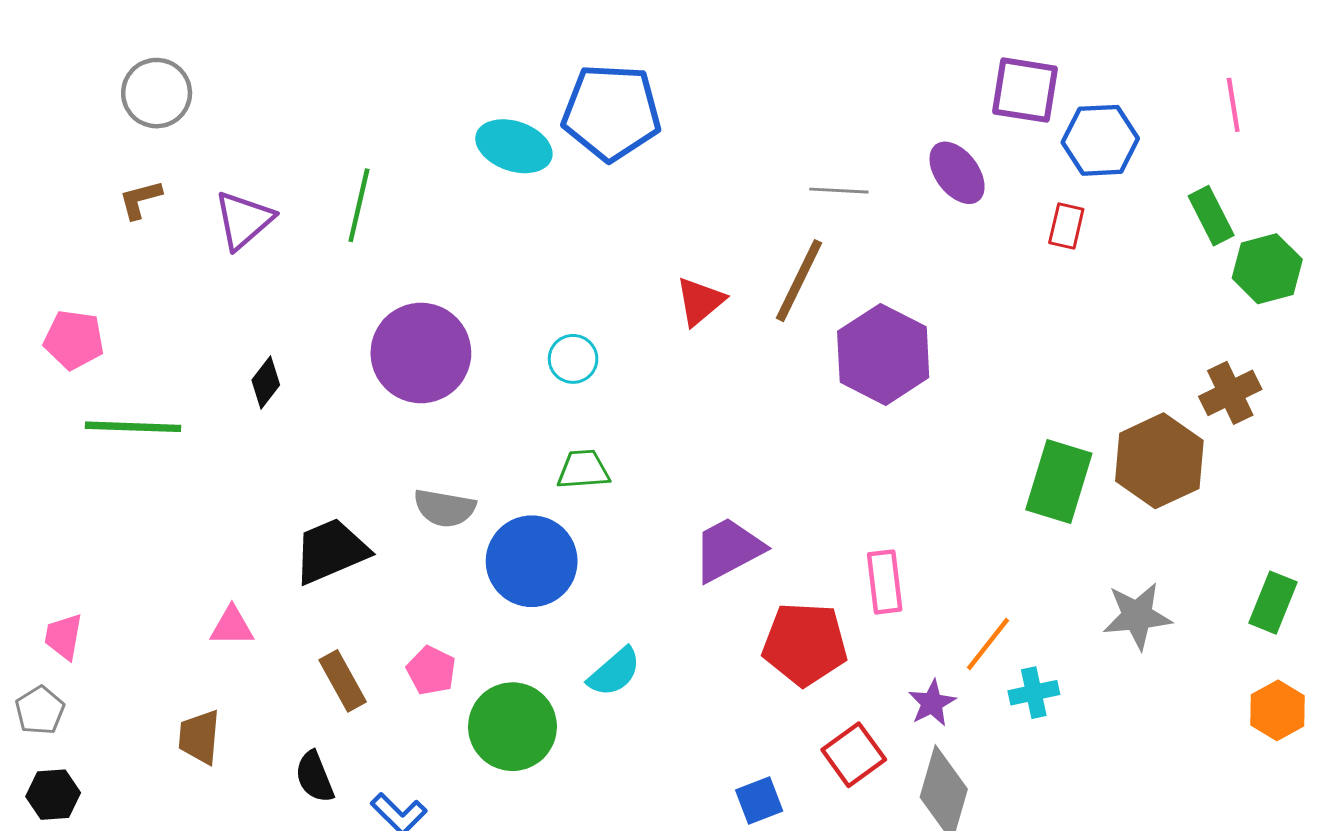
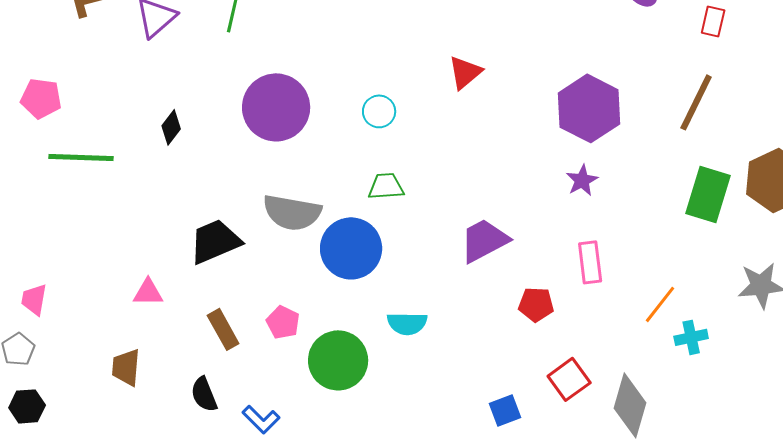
brown line: (799, 281) -> (696, 102), moved
gray semicircle: (445, 508) -> (292, 212), size x1.4
red pentagon: (805, 644) -> (536, 304), size x0.6
cyan semicircle: (614, 672) -> (407, 323), turned 42
purple star: (932, 703) -> (582, 180), moved

